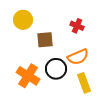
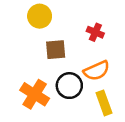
yellow circle: (23, 20) -> (40, 16), moved

